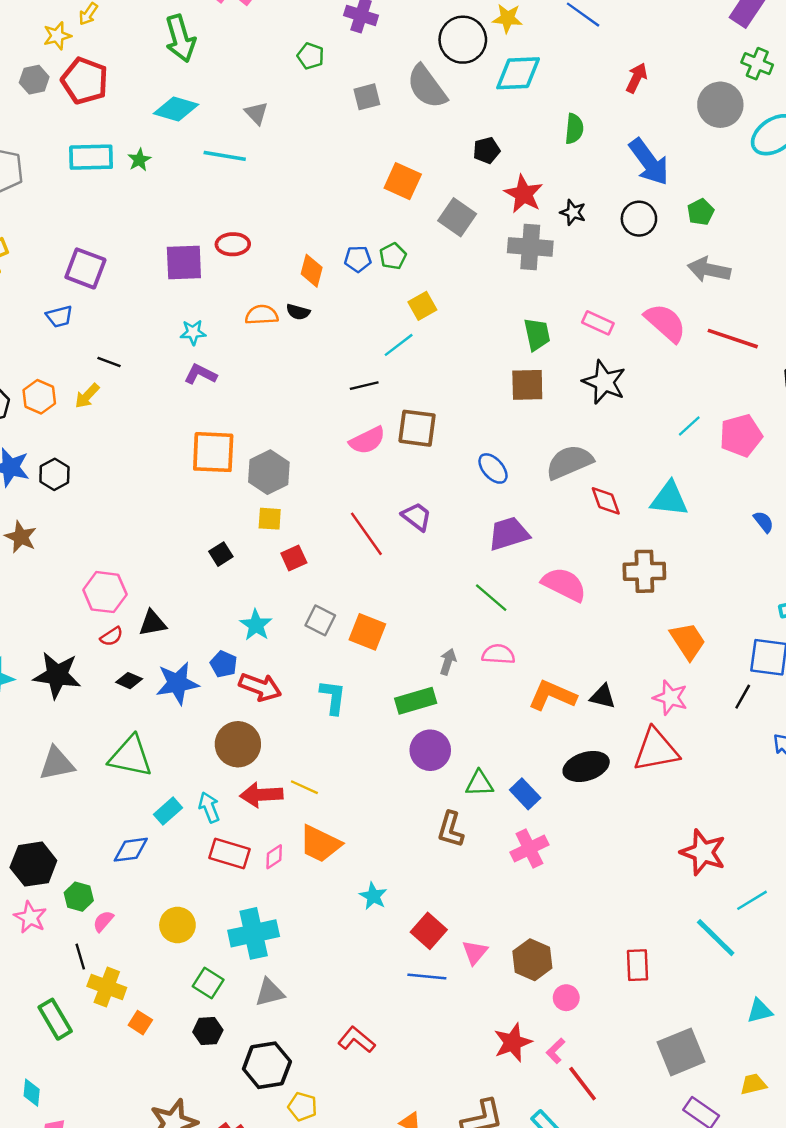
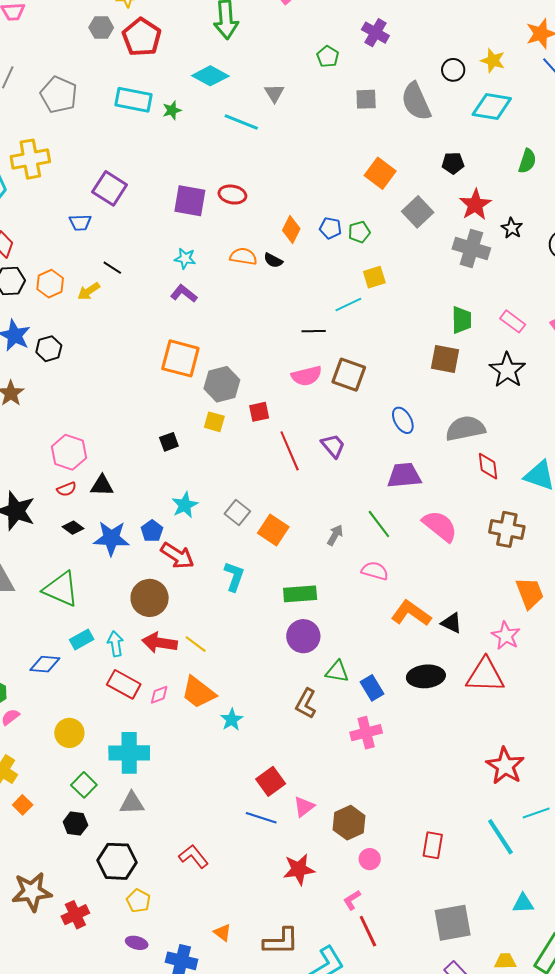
black circle: (463, 40) -> (453, 70), size x0.6
red square: (294, 558) -> (259, 412), moved
gray arrow: (448, 662) -> (335, 535), moved
cyan star: (373, 896) -> (232, 720), moved
red star: (513, 1042) -> (299, 869), moved

